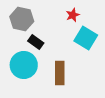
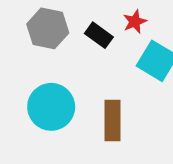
black rectangle: (36, 42) -> (99, 35), moved

